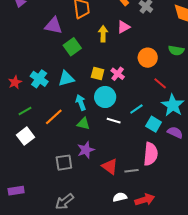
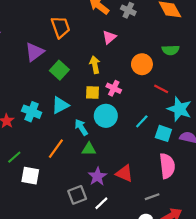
purple triangle: (54, 26) -> (35, 52), turned -36
yellow arrow: (103, 34) -> (95, 65), moved
green line: (25, 111) -> (14, 157), moved
white line: (114, 121) -> (101, 203), moved, turned -48
white square: (26, 136) -> (30, 176), turned -30
red triangle: (110, 166) -> (124, 173), moved
gray line: (132, 171) -> (152, 197), moved

